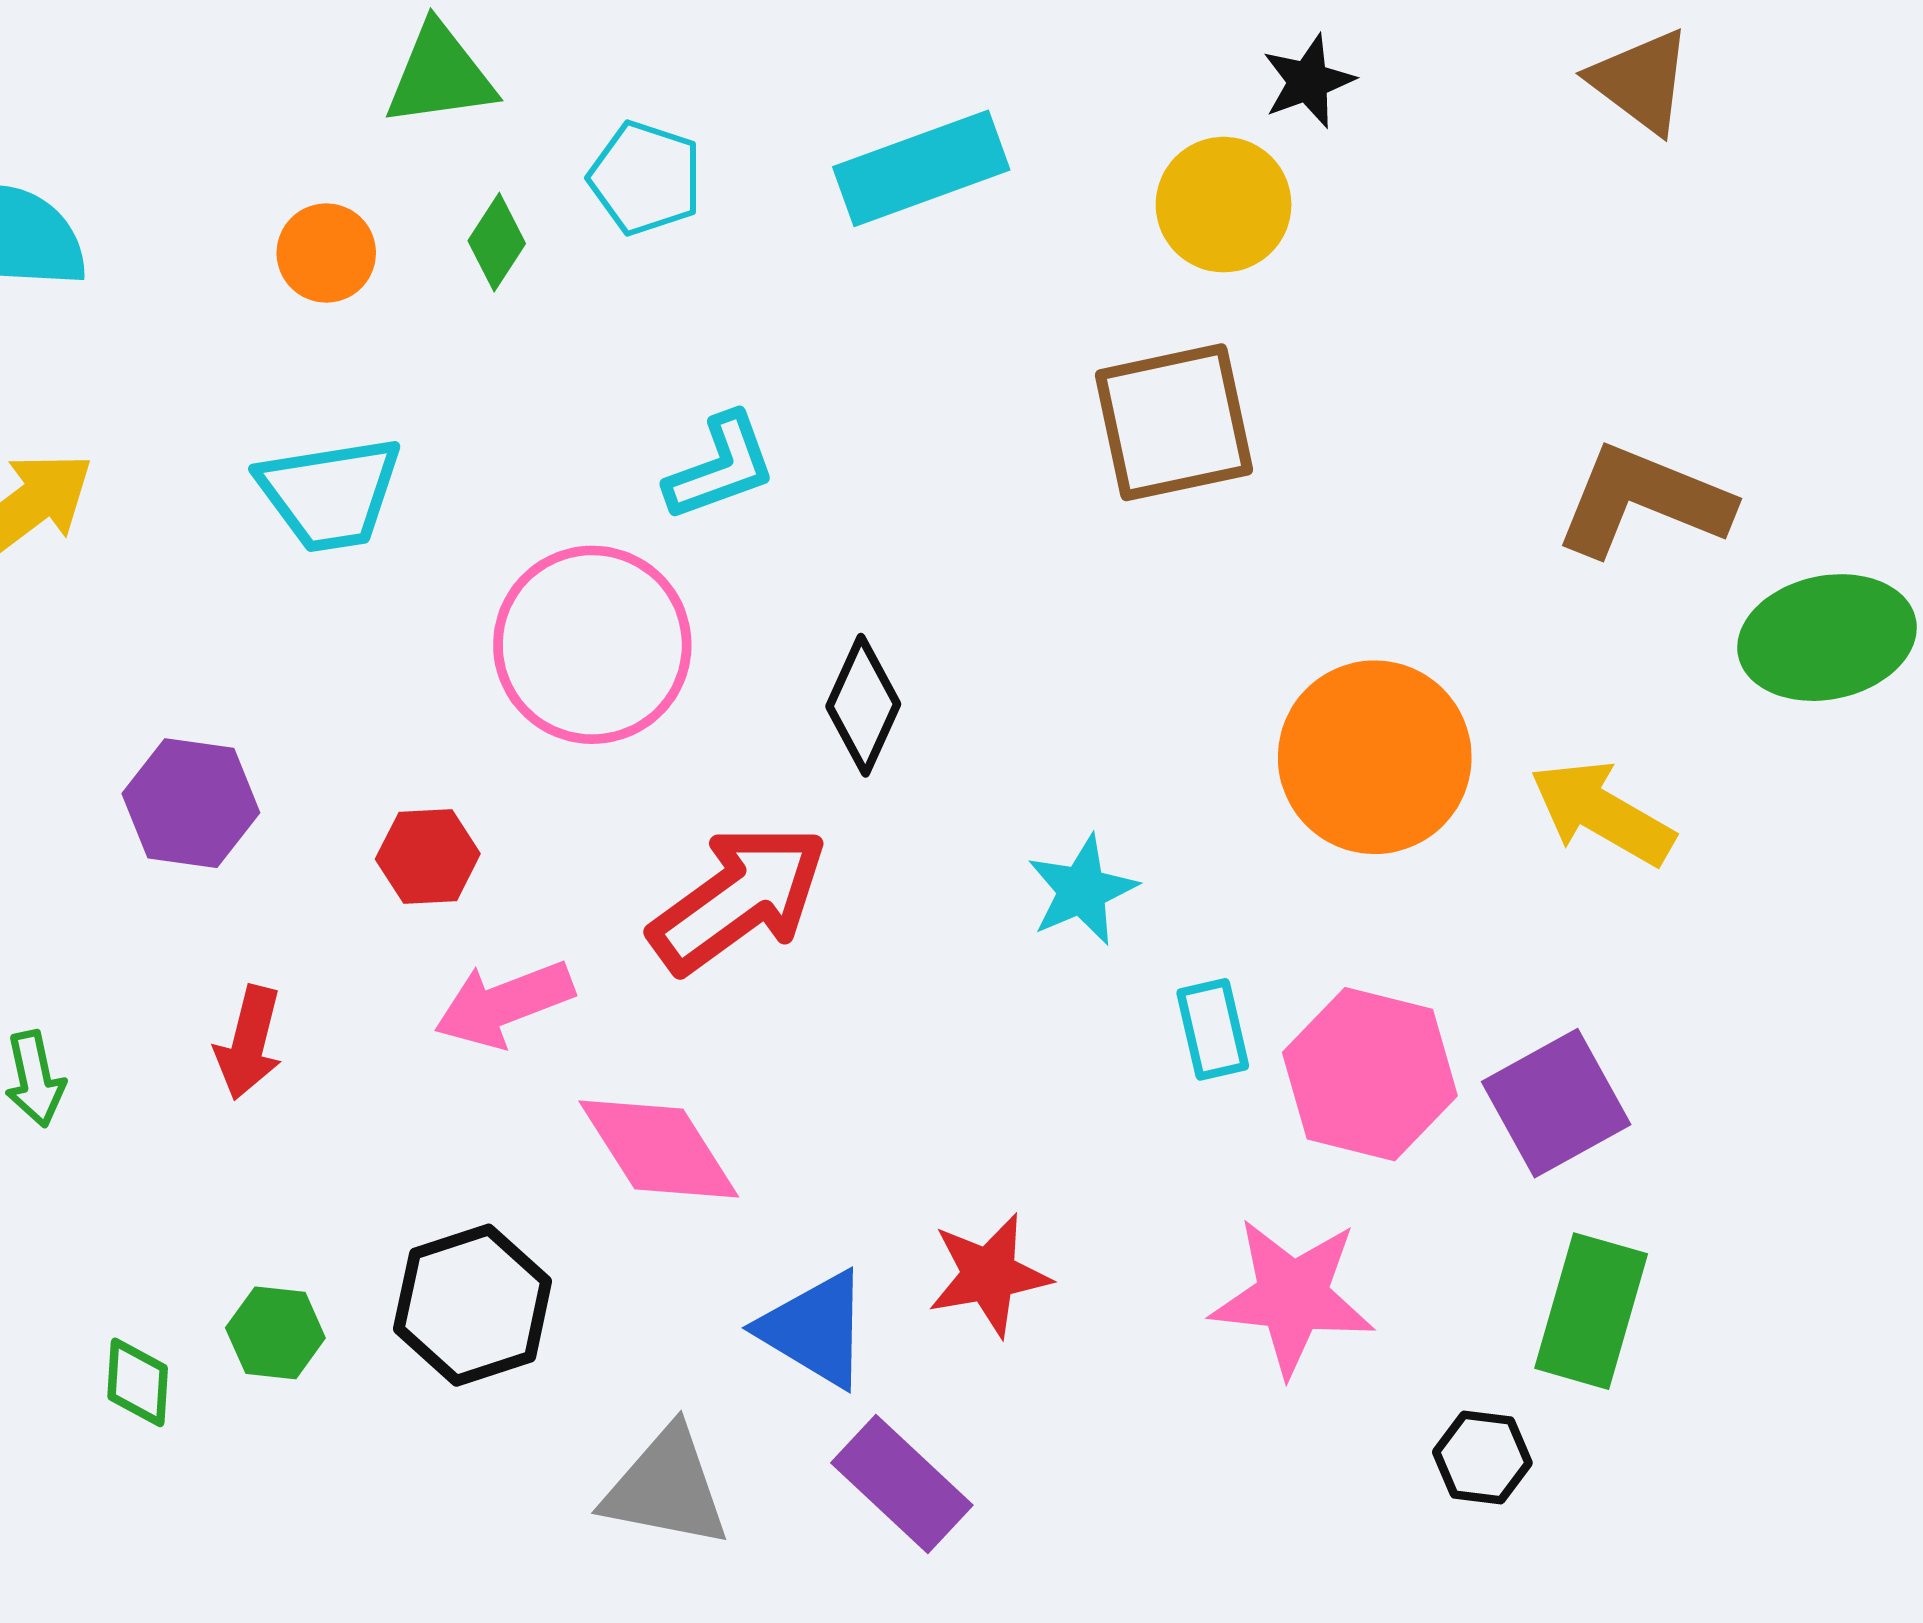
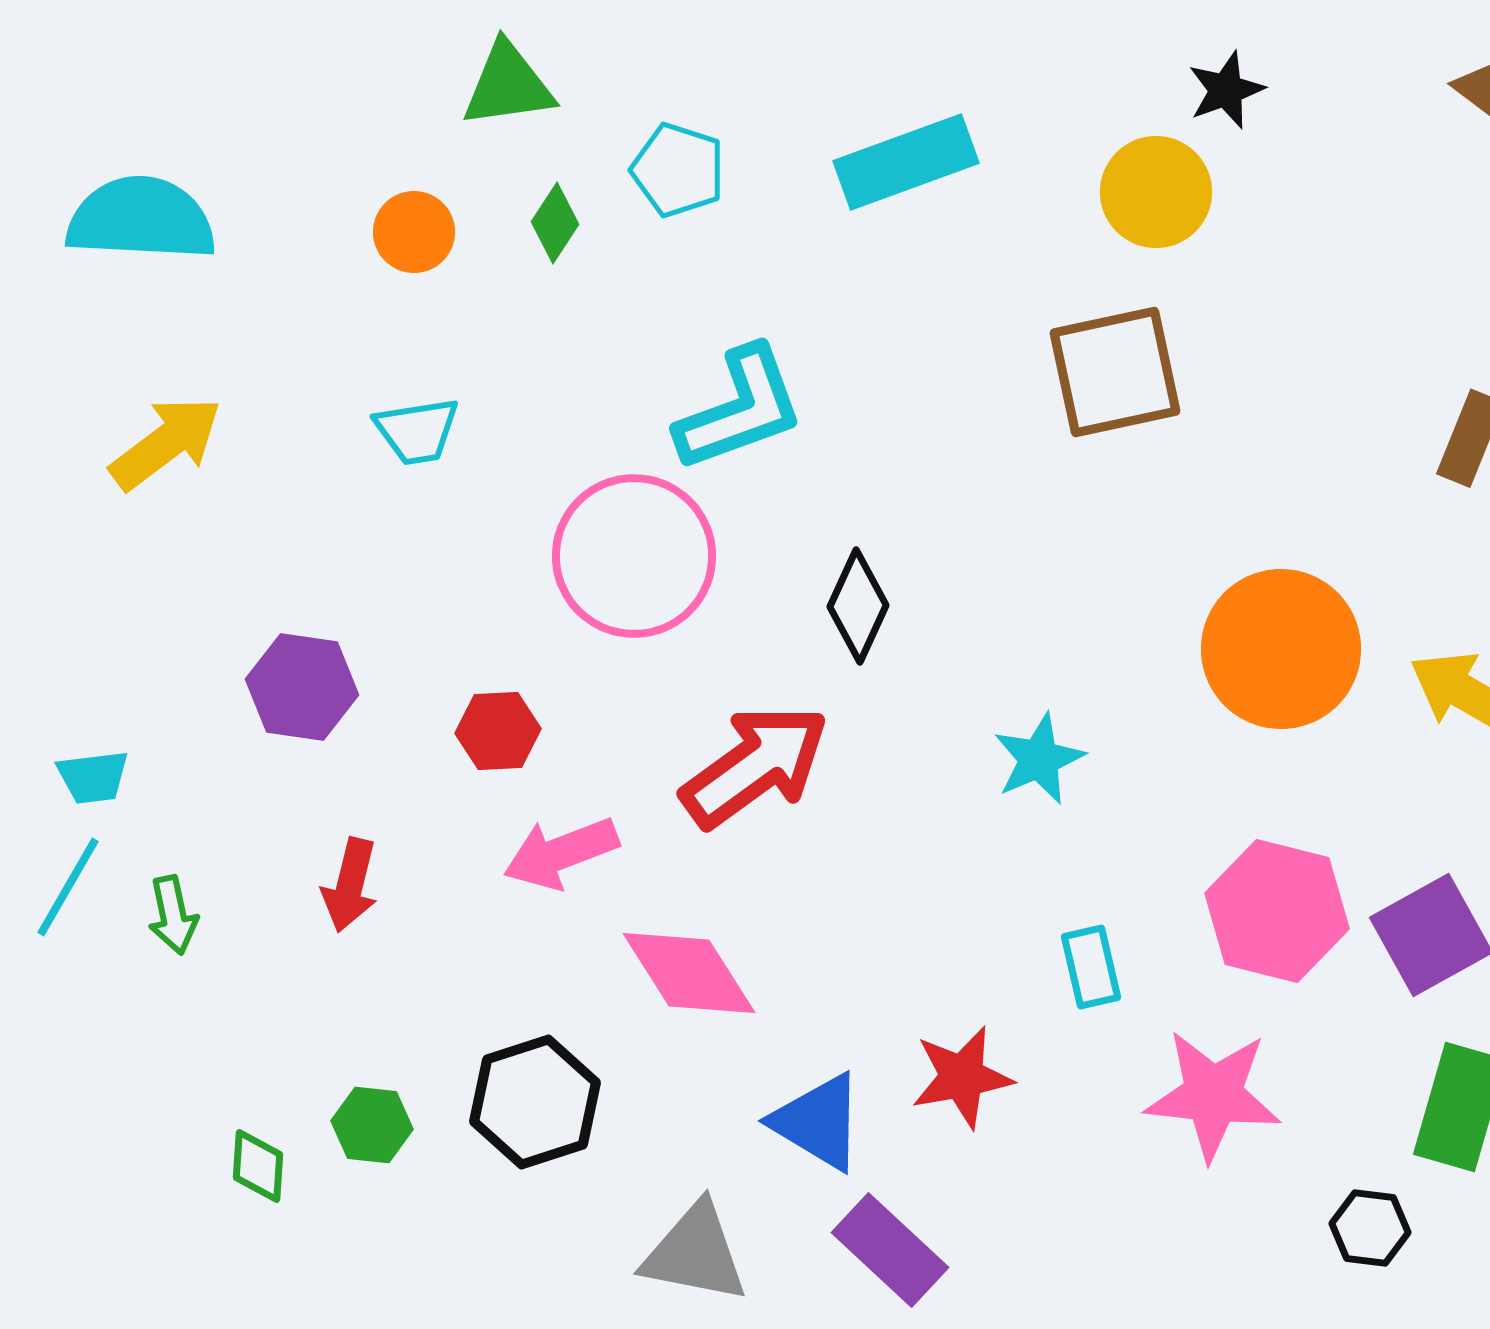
cyan L-shape: (720, 467) -> (740, 409), size x1.4
cyan trapezoid: (330, 494) -> (417, 431), size x0.7
cyan rectangle: (1213, 1029) -> (1091, 967), moved

